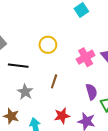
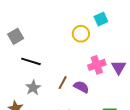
yellow circle: (48, 45) -> (81, 34), moved
purple semicircle: (91, 92) -> (81, 87), moved, turned -56

